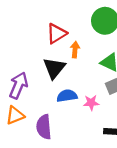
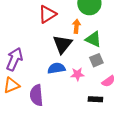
orange arrow: (75, 50) -> (76, 26), moved
black triangle: (54, 68) -> (62, 44), moved

